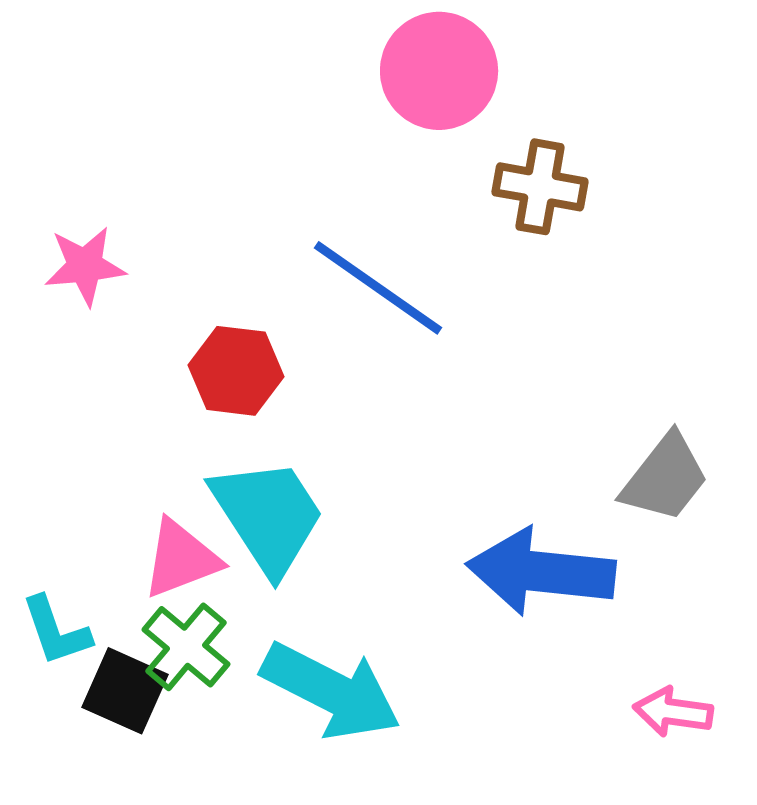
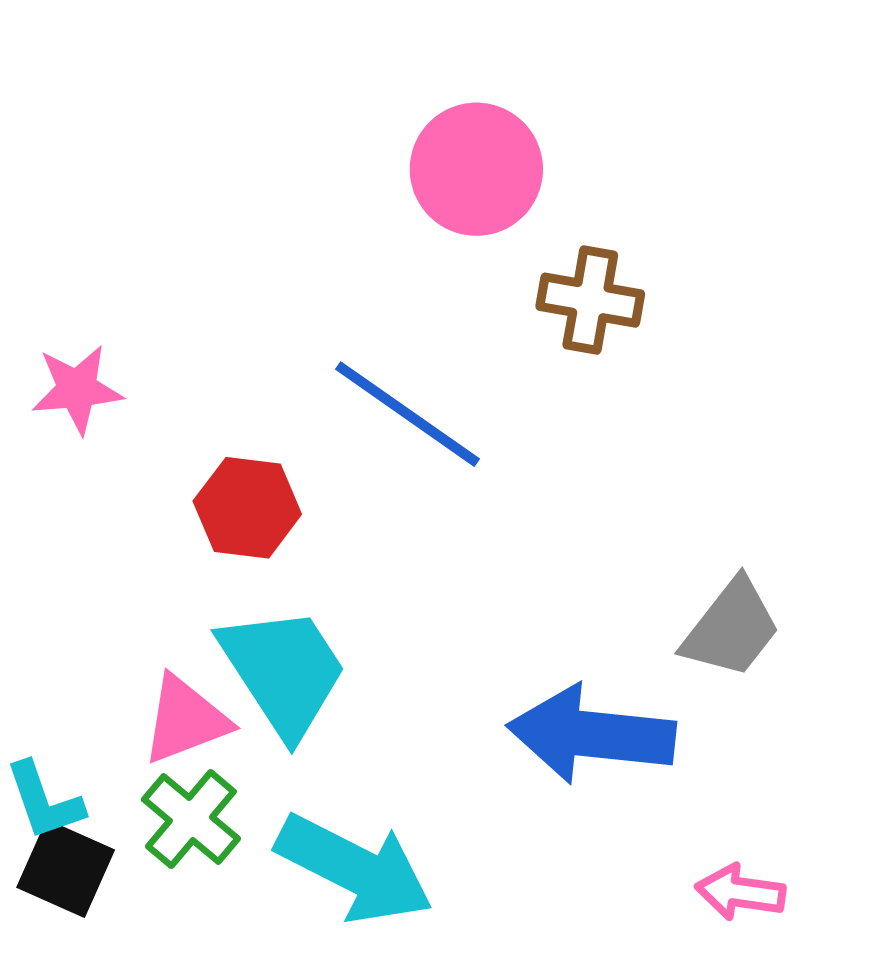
black square: (125, 691) -> (66, 869), moved

